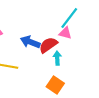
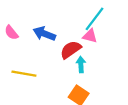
blue arrow: (30, 42) -> (44, 34), moved

